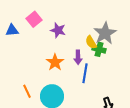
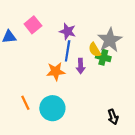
purple star: (58, 30) -> (68, 31), moved
orange star: (55, 62) -> (56, 71), turned 30
blue line: (85, 73) -> (68, 51), moved

